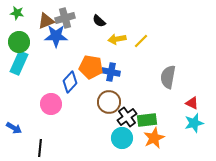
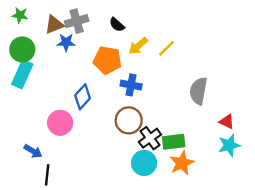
blue star: (56, 36) -> (66, 42), size x0.7
yellow arrow: (117, 39) -> (138, 46), turned -30
orange pentagon: (91, 67) -> (107, 60), moved
blue arrow: (14, 128) -> (33, 151), moved

